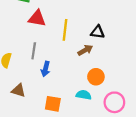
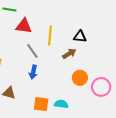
gray line: (34, 51) -> (32, 51), moved, turned -42
cyan semicircle: (84, 95) -> (61, 104), moved
pink circle: (114, 102) -> (101, 87), moved

